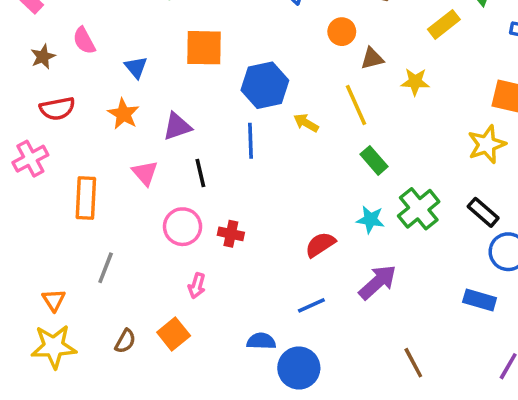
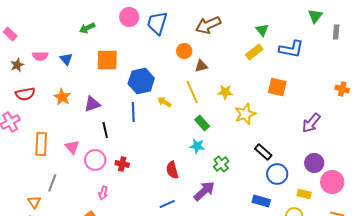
yellow rectangle: (444, 24) -> (254, 52), moved
pink semicircle: (84, 41) -> (40, 56), turned -63
blue triangle: (136, 67) -> (66, 59), moved
yellow star: (415, 82) -> (225, 92), moved
yellow star: (487, 144) -> (245, 114), moved
pink triangle: (145, 173) -> (72, 147), moved
green cross: (419, 209) -> (221, 164), moved, size x0.7
cyan star: (370, 219) -> (197, 146), moved
red semicircle: (320, 245) -> (172, 170), turned -72
orange triangle: (54, 300) -> (34, 202), moved

